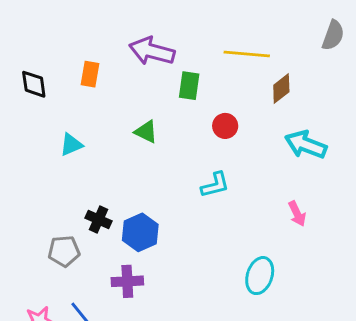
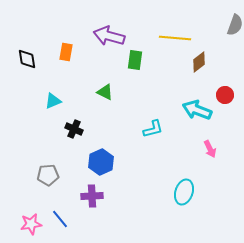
red circle: (225, 126) -> (225, 95), moved
cyan arrow: (306, 145) -> (197, 110), moved
black cross: (99, 219) -> (74, 129), moved

